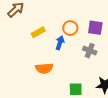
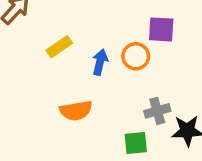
orange circle: (70, 28) -> (136, 56), moved
gray cross: (90, 51) -> (157, 111), moved, turned -32

